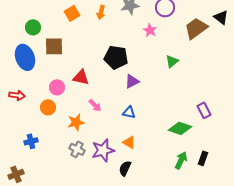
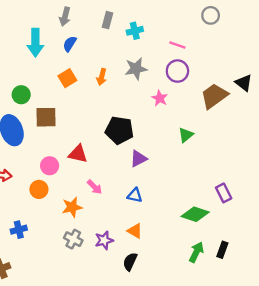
purple star: (103, 150) -> (104, 240), size x0.7

